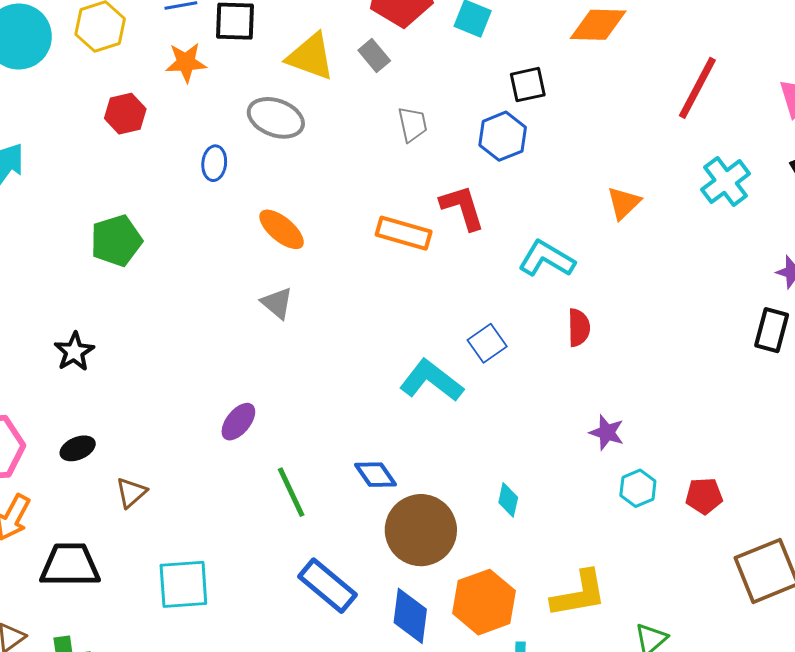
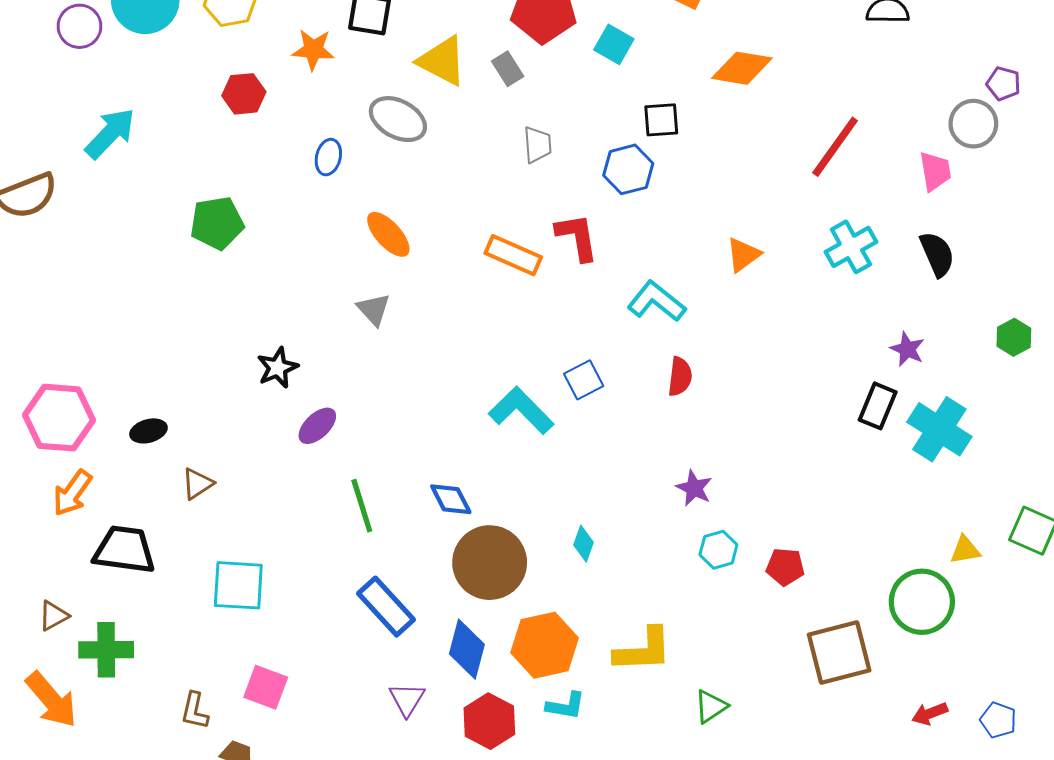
black star: (74, 352) -> (278, 368), moved

